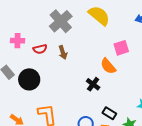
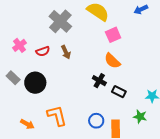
pink cross: (17, 41) -> (19, 45), turned -32
pink square: (121, 48) -> (113, 35), moved
black rectangle: (109, 113) -> (119, 92), moved

